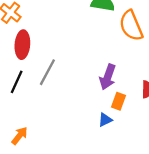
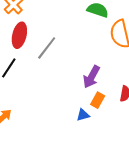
gray line: (47, 72) -> (47, 48), moved

